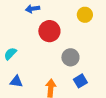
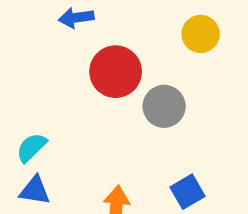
cyan semicircle: (10, 54) -> (31, 148), moved
gray circle: (70, 57) -> (164, 106), moved

